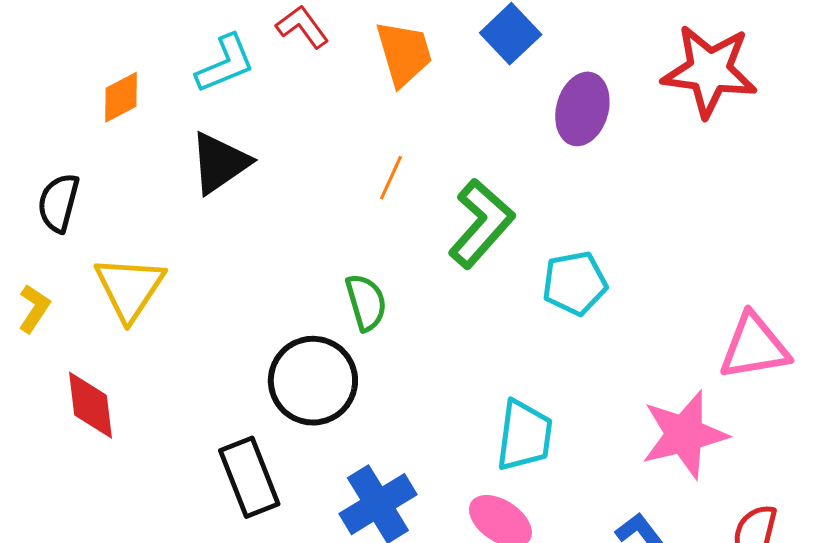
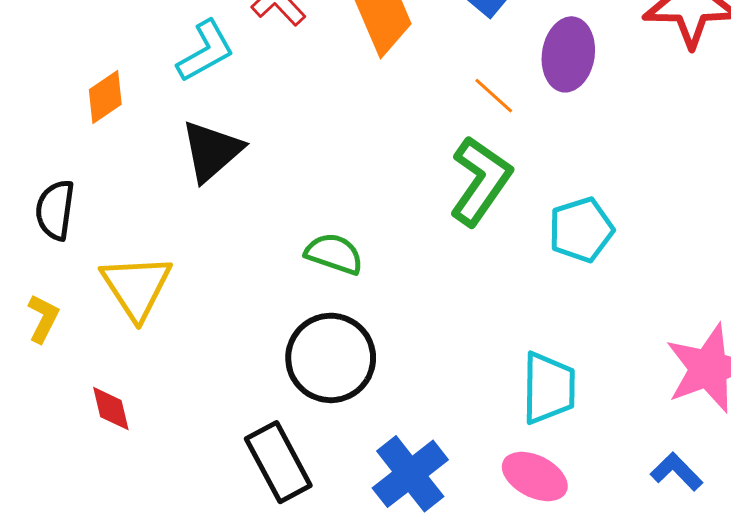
orange line: (391, 178) -> (494, 96), moved, turned -66
green semicircle: (366, 302) -> (334, 254), moved, turned -48
red diamond: (90, 405) -> (111, 409), size x0.7

